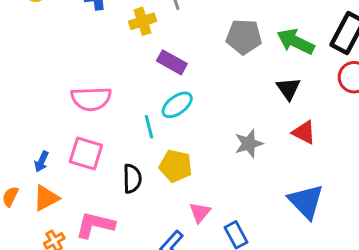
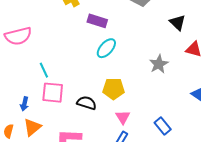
pink semicircle: (91, 99) -> (18, 36), moved
cyan line: (149, 127) -> (44, 70), moved
black semicircle: (132, 179) -> (87, 103), turned -60
pink triangle: (200, 212) -> (123, 117), moved

